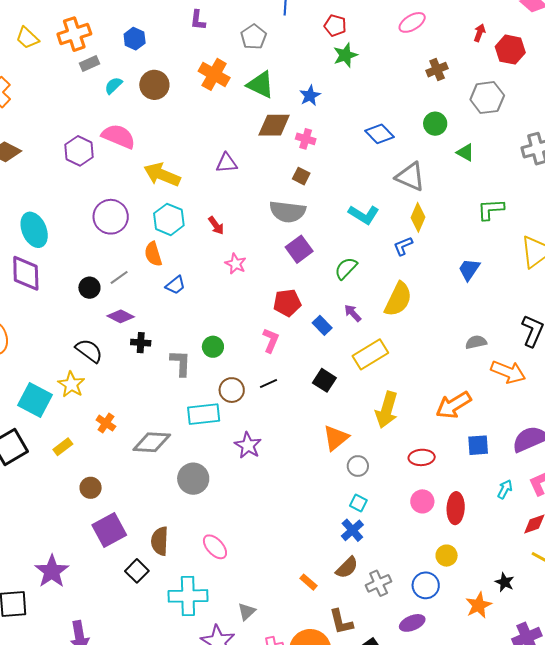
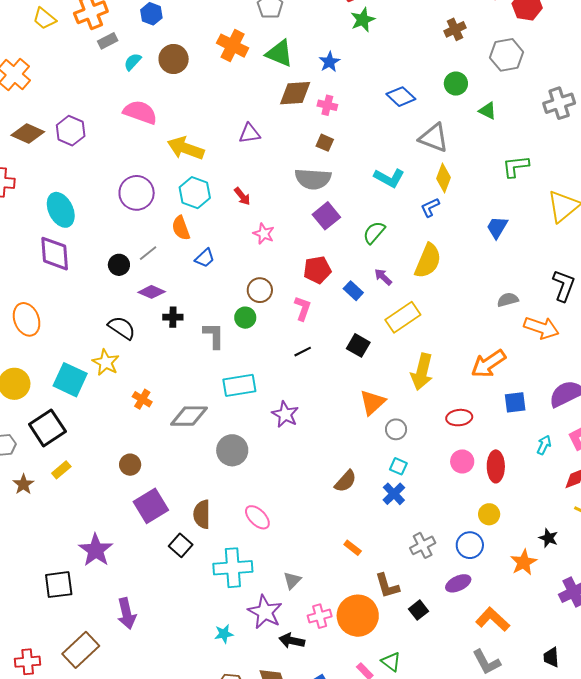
purple hexagon: (79, 151) -> (71, 131), moved
brown circle: (232, 390) -> (260, 290), moved
yellow rectangle: (63, 447) -> (61, 470), moved
brown semicircle: (347, 568) -> (345, 481), moved

